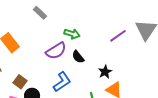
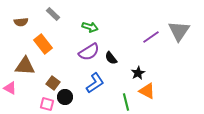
gray rectangle: (40, 13) -> (53, 14), moved
green arrow: (72, 34) -> (90, 27), moved

